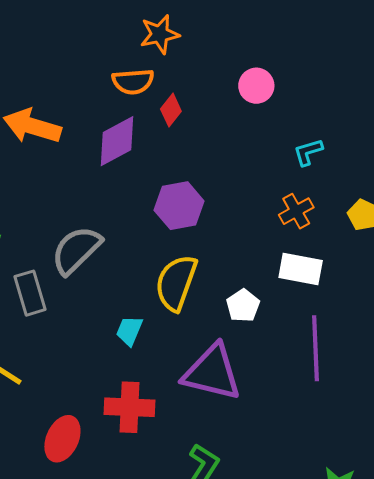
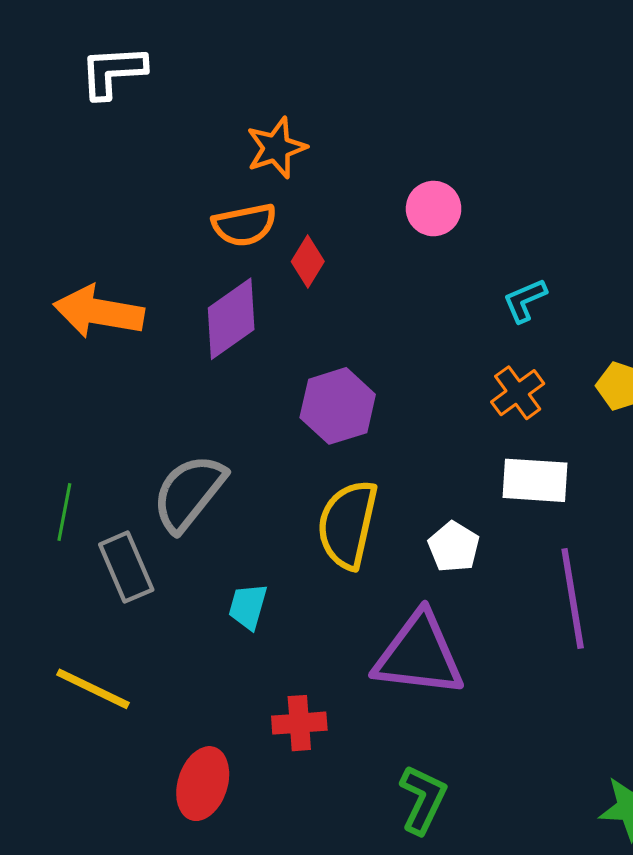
cyan trapezoid: (129, 331) -> (248, 606), moved
red cross: (130, 407) -> (299, 723), size x0.7

